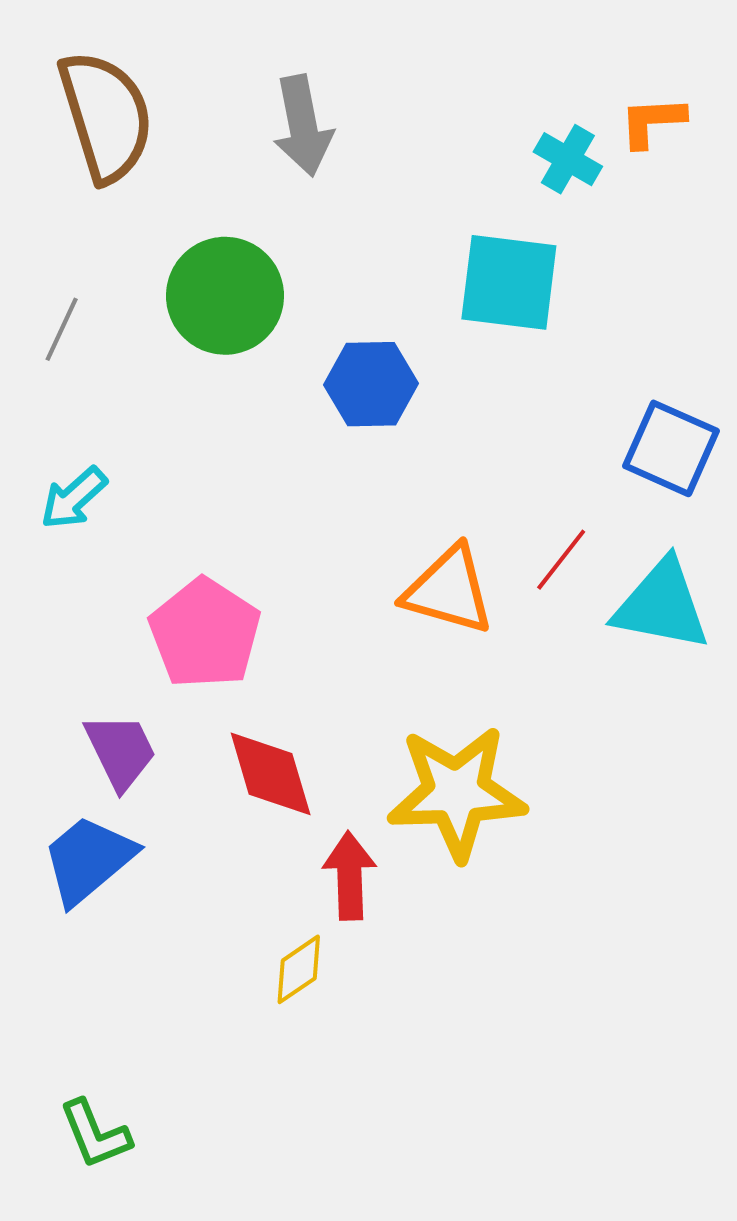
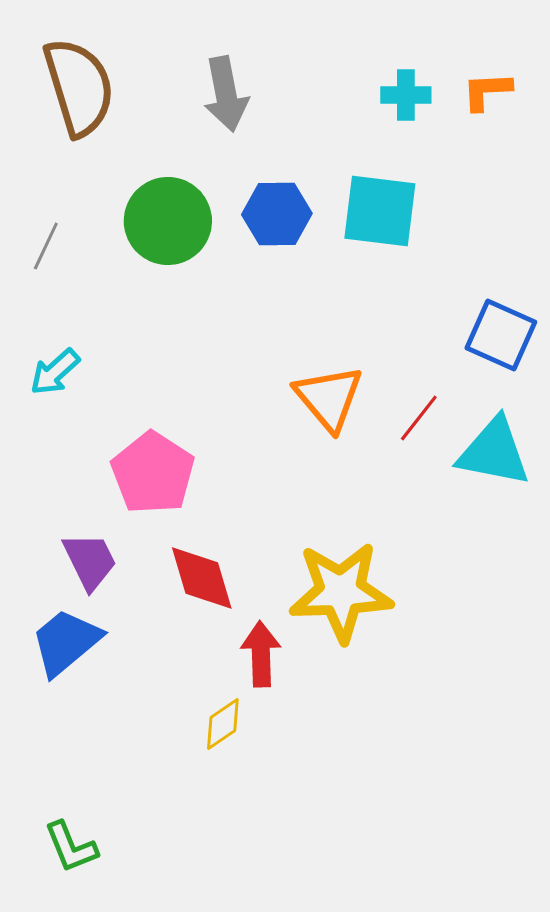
cyan cross: (568, 159) -> (406, 95), moved, turned -30
blue hexagon: (371, 384) -> (277, 214), moved
orange triangle: (449, 590) -> (329, 398), moved, turned 34

